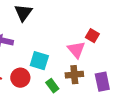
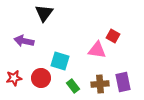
pink triangle: (76, 50) -> (97, 50), turned -42
brown cross: (74, 75) -> (100, 84), moved

